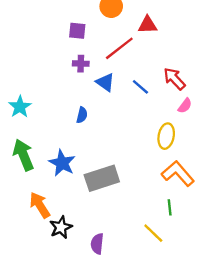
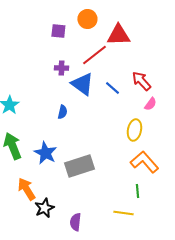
red triangle: (147, 25) -> (118, 35), size x1.4
purple square: (77, 31) -> (58, 31), moved
blue triangle: (105, 82) -> (82, 84), size x1.4
yellow line: (153, 233) -> (123, 213), turned -36

